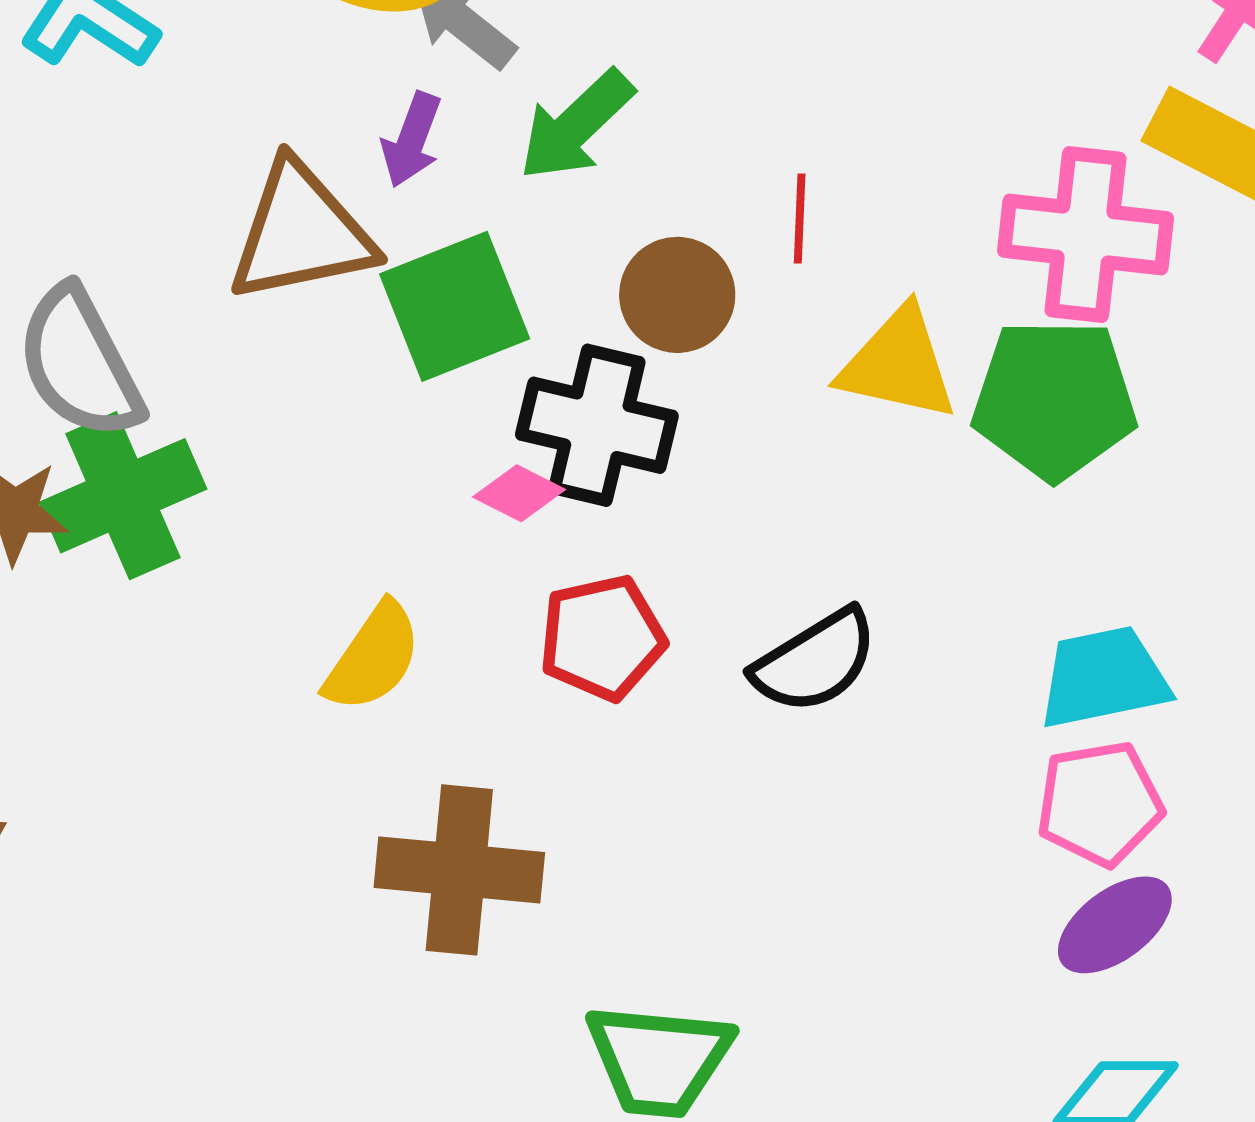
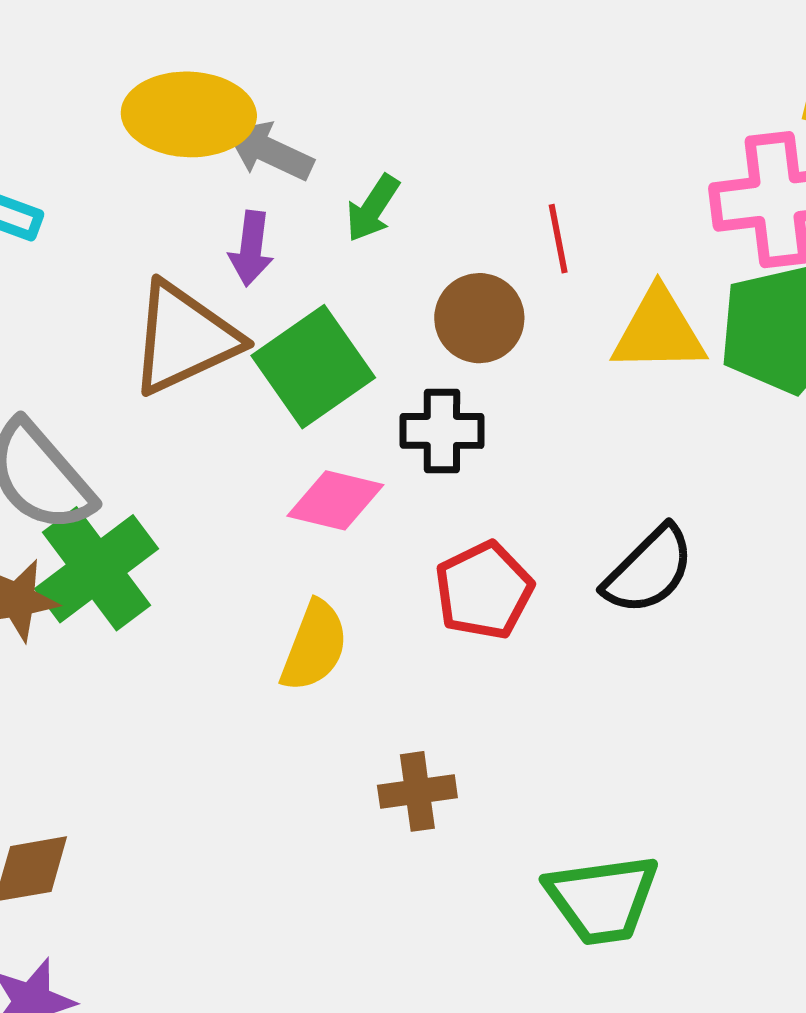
green arrow: (576, 125) -> (373, 208), size x0.7
black cross: (597, 425) -> (442, 431), size x0.7
pink diamond: (519, 493) -> (335, 500), moved, size x1.4
brown cross: (459, 870) -> (417, 791), size x0.6

